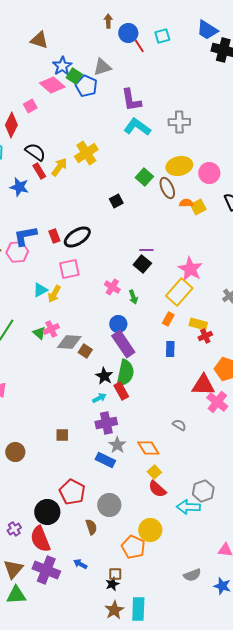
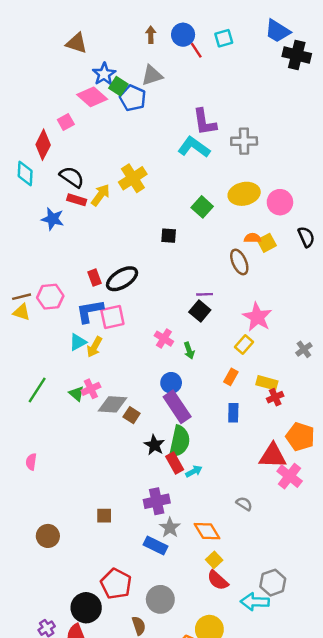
brown arrow: (108, 21) -> (151, 35), moved
purple L-shape: (131, 100) -> (205, 122), moved
red rectangle: (39, 171) -> (77, 200), turned -42
brown ellipse: (167, 188) -> (239, 262), moved
black square: (116, 201) -> (169, 236), turned 32
blue L-shape: (25, 236) -> (90, 311), moved
yellow rectangle: (179, 292) -> (244, 345), size x0.6
cyan arrow: (99, 398) -> (194, 471), moved

